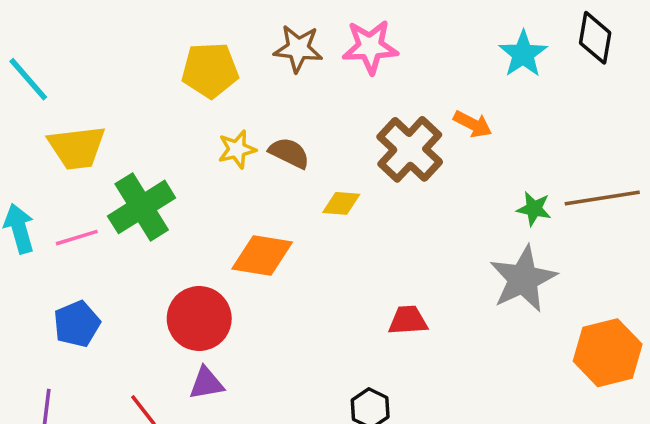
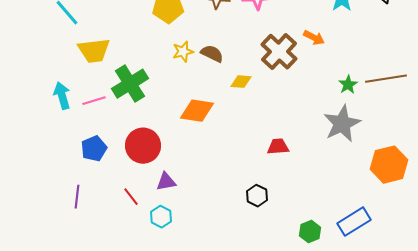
green star: (534, 209) -> (348, 85), turned 30
red circle: (199, 319) -> (143, 146), moved

